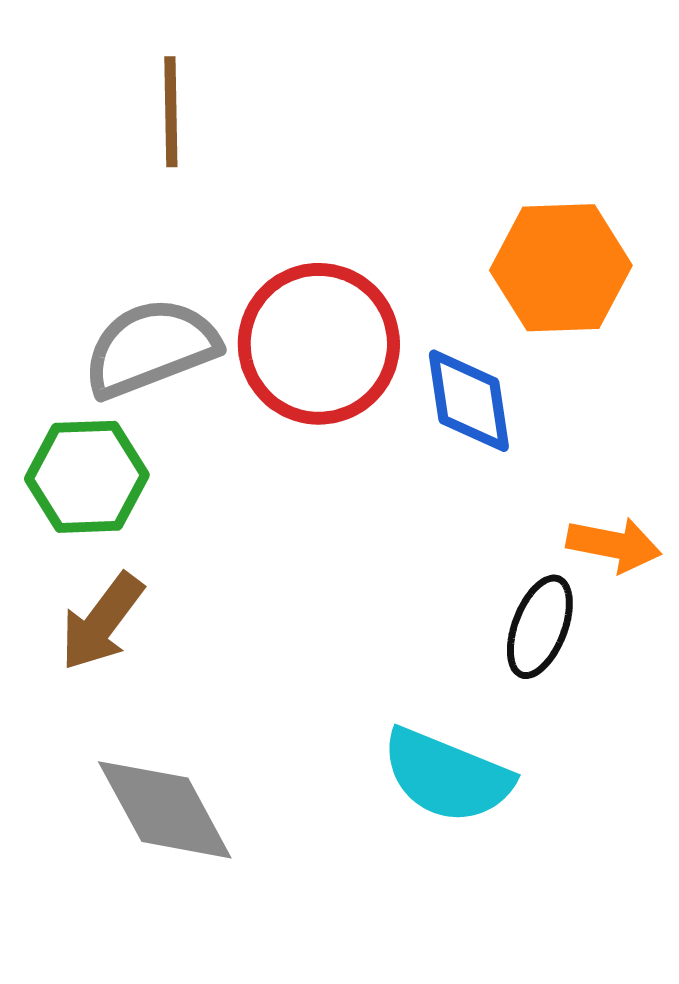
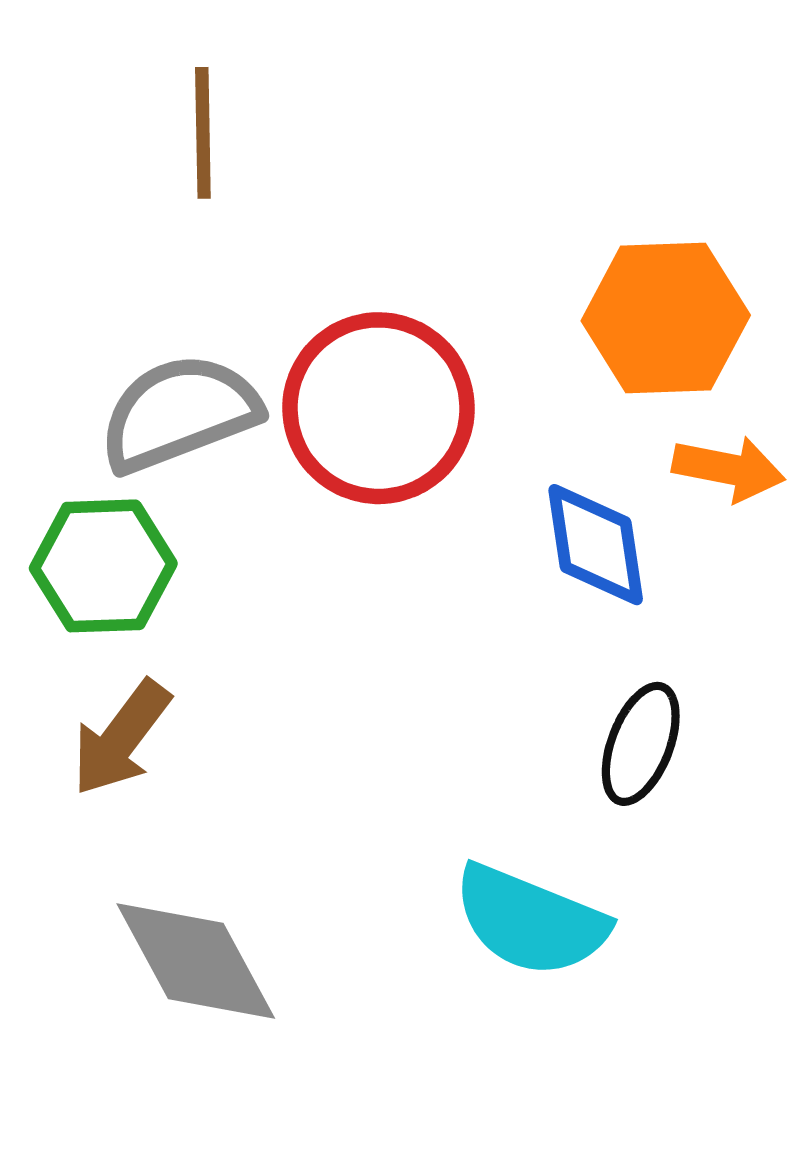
blue diamond: (469, 401) -> (596, 545), moved
orange arrow: (614, 545) -> (729, 469), moved

